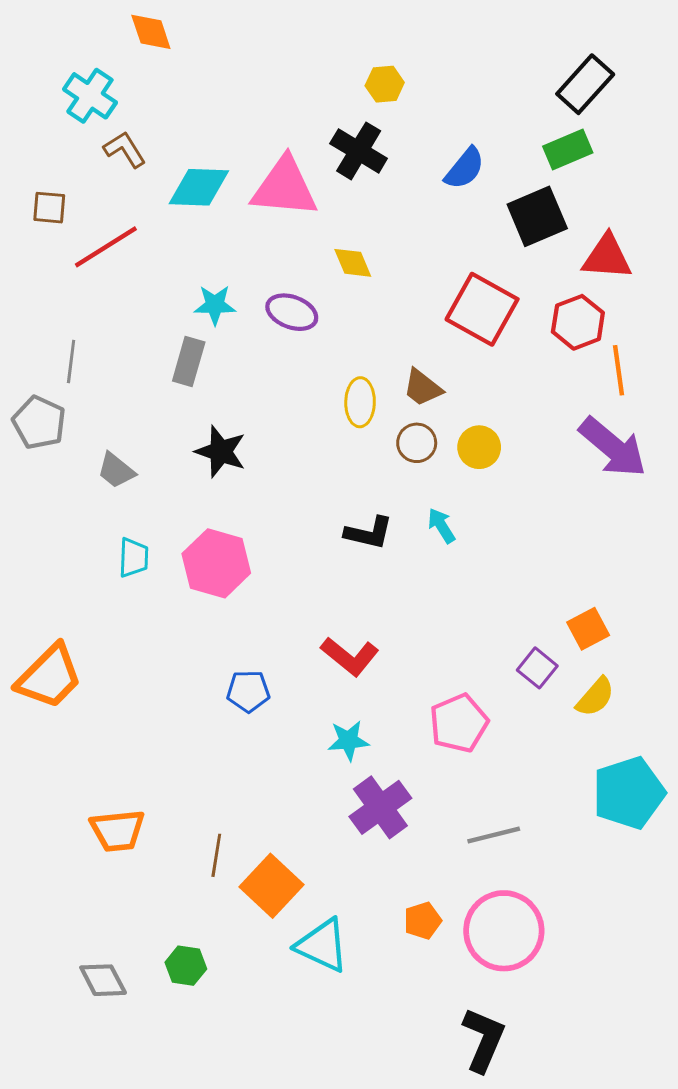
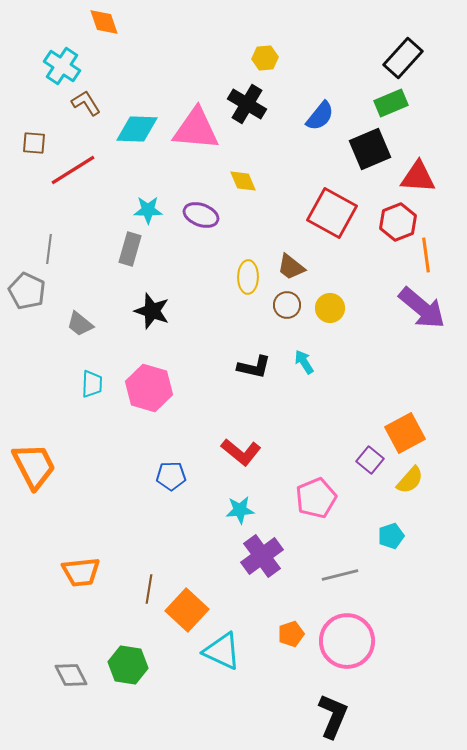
orange square: (588, 629) -> (405, 433), size x1.4
orange trapezoid: (49, 677) -> (34, 466), turned -72
cyan pentagon: (629, 793) -> (391, 536), moved, size x0.5
green hexagon: (186, 966) -> (128, 665), size x1.4

